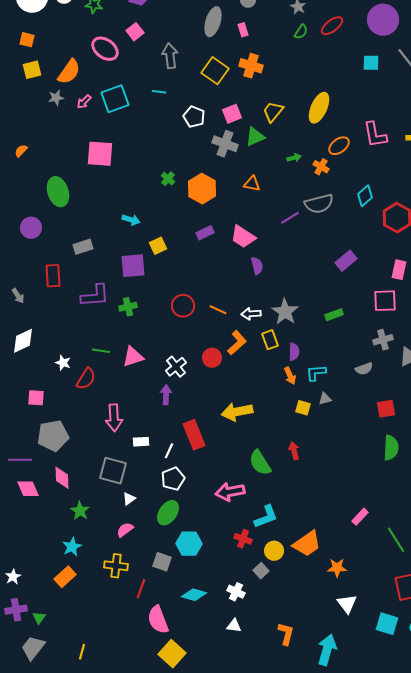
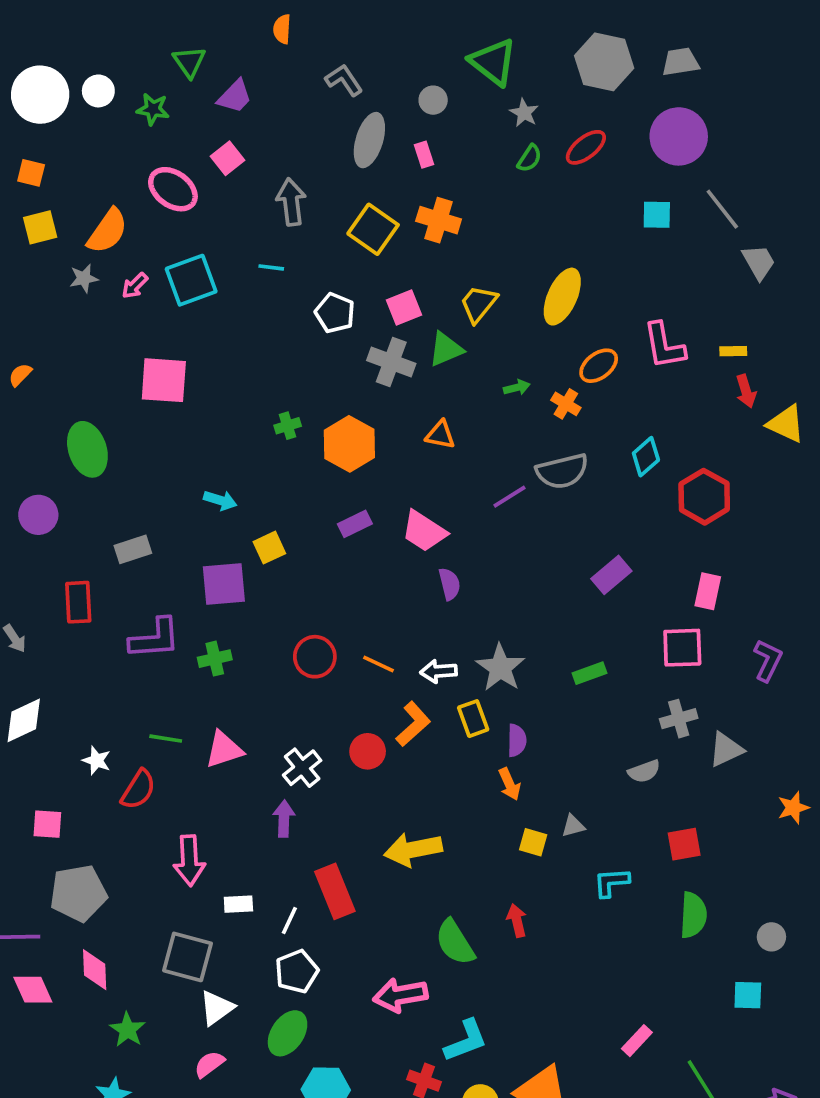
green cross: (168, 179) -> (288, 426), turned 32
cyan L-shape: (316, 373) -> (611, 882), moved
white triangle: (129, 499) -> (217, 1008), size x1.5

